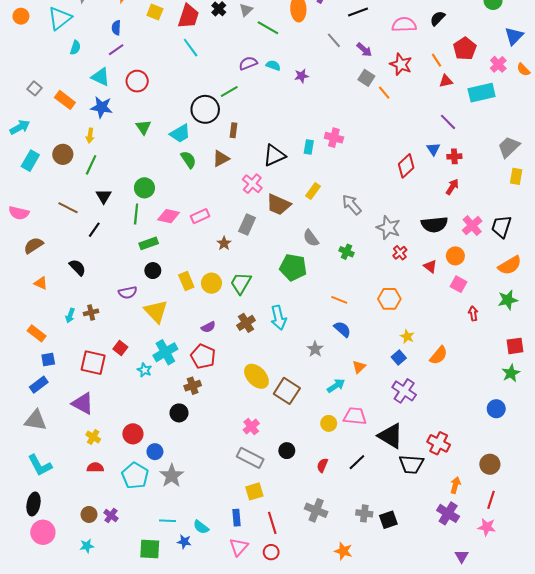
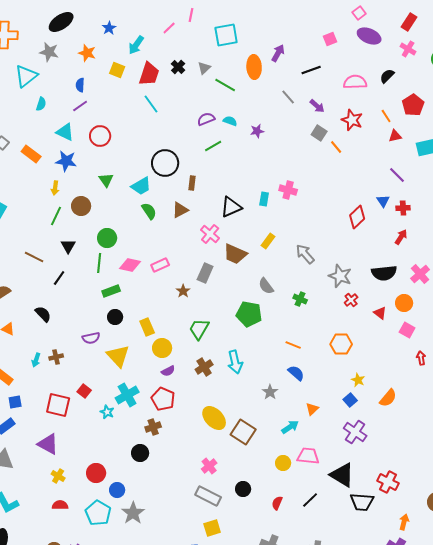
green line: (229, 92) -> (213, 146), moved
brown circle: (63, 154) -> (81, 206), moved
yellow circle: (211, 283) -> (162, 348), moved

